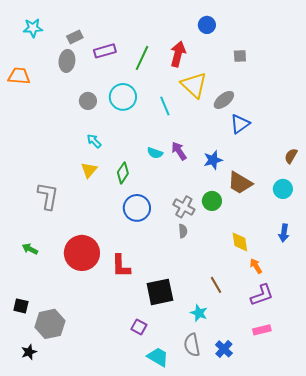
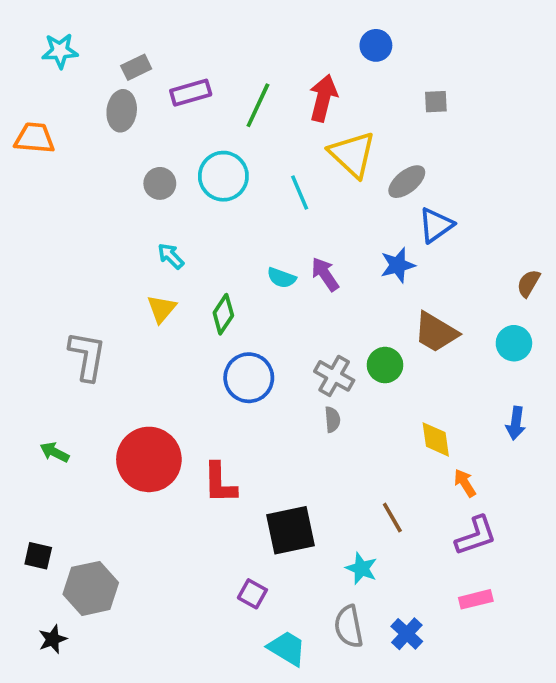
blue star: (213, 160) -> (398, 265), moved

